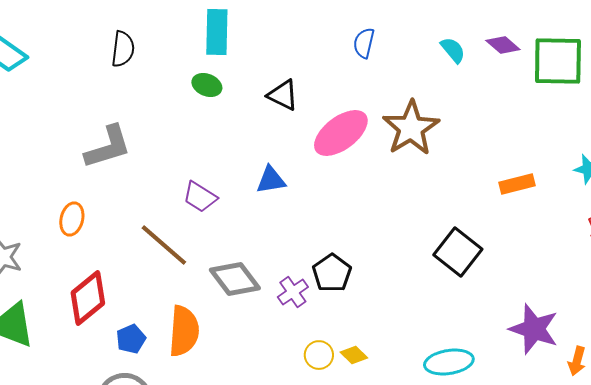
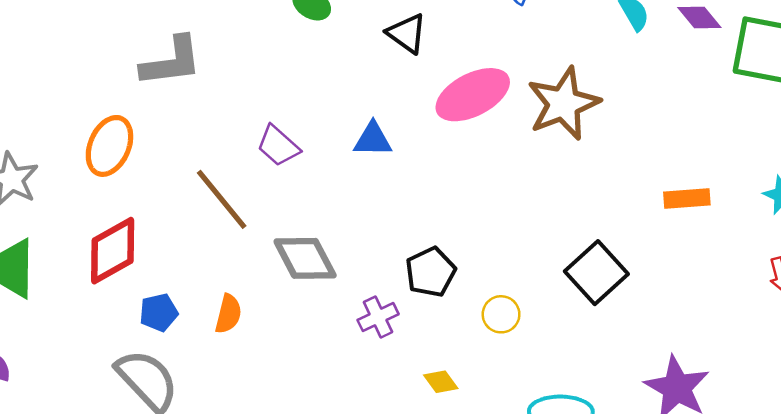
orange ellipse: (72, 219) -> (109, 146), size x1.4
purple cross: (293, 292) -> (378, 317), moved
orange semicircle: (184, 331) -> (228, 314), size x0.6
yellow circle: (319, 355) -> (501, 314), moved

